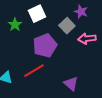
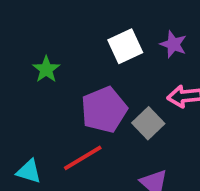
white square: (37, 14) -> (125, 46), moved
gray square: (67, 26) -> (148, 123), moved

